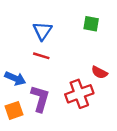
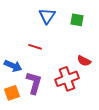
blue triangle: (42, 31) -> (47, 16), moved

